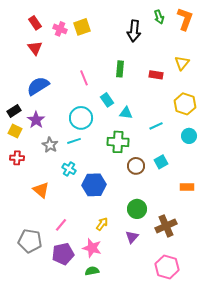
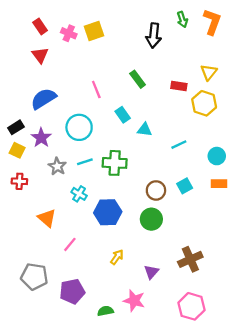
green rectangle: (120, 69) -> (138, 79), turned -42
yellow hexagon: (185, 104) -> (204, 103), moved
cyan circle: (81, 118) -> (79, 127), moved
green cross: (118, 142) -> (115, 163), moved
orange rectangle: (187, 187) -> (219, 184), moved
green circle: (137, 209) -> (151, 219), moved
pink line: (61, 225) -> (70, 244), moved
pink star: (92, 248) -> (134, 301), moved

